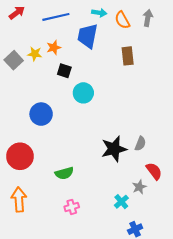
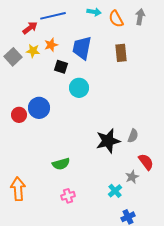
red arrow: (17, 13) -> (30, 28), moved
blue trapezoid: (88, 36) -> (82, 48), moved
red circle: (20, 156) -> (19, 115), moved, size x0.6

